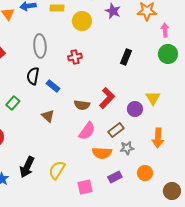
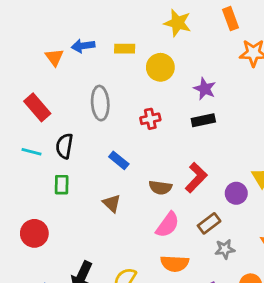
purple star: (113, 11) -> (205, 89), moved
black rectangle: (126, 57) -> (203, 120), moved, turned 56
black semicircle: (33, 76) -> (64, 146), moved
green rectangle: (13, 103) -> (62, 185), turned -40
orange semicircle: (102, 153) -> (175, 263), moved

